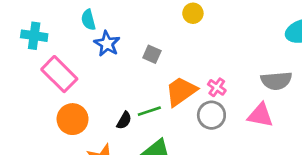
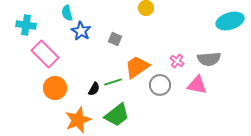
pink cross: (217, 87) -> (177, 61), moved

